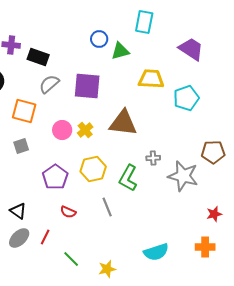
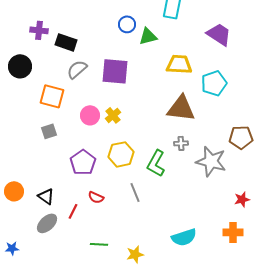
brown triangle: (123, 123) -> (181, 108), moved
red line: (45, 237) -> (73, 211), moved
green line: (71, 259) -> (99, 244), turned -42

